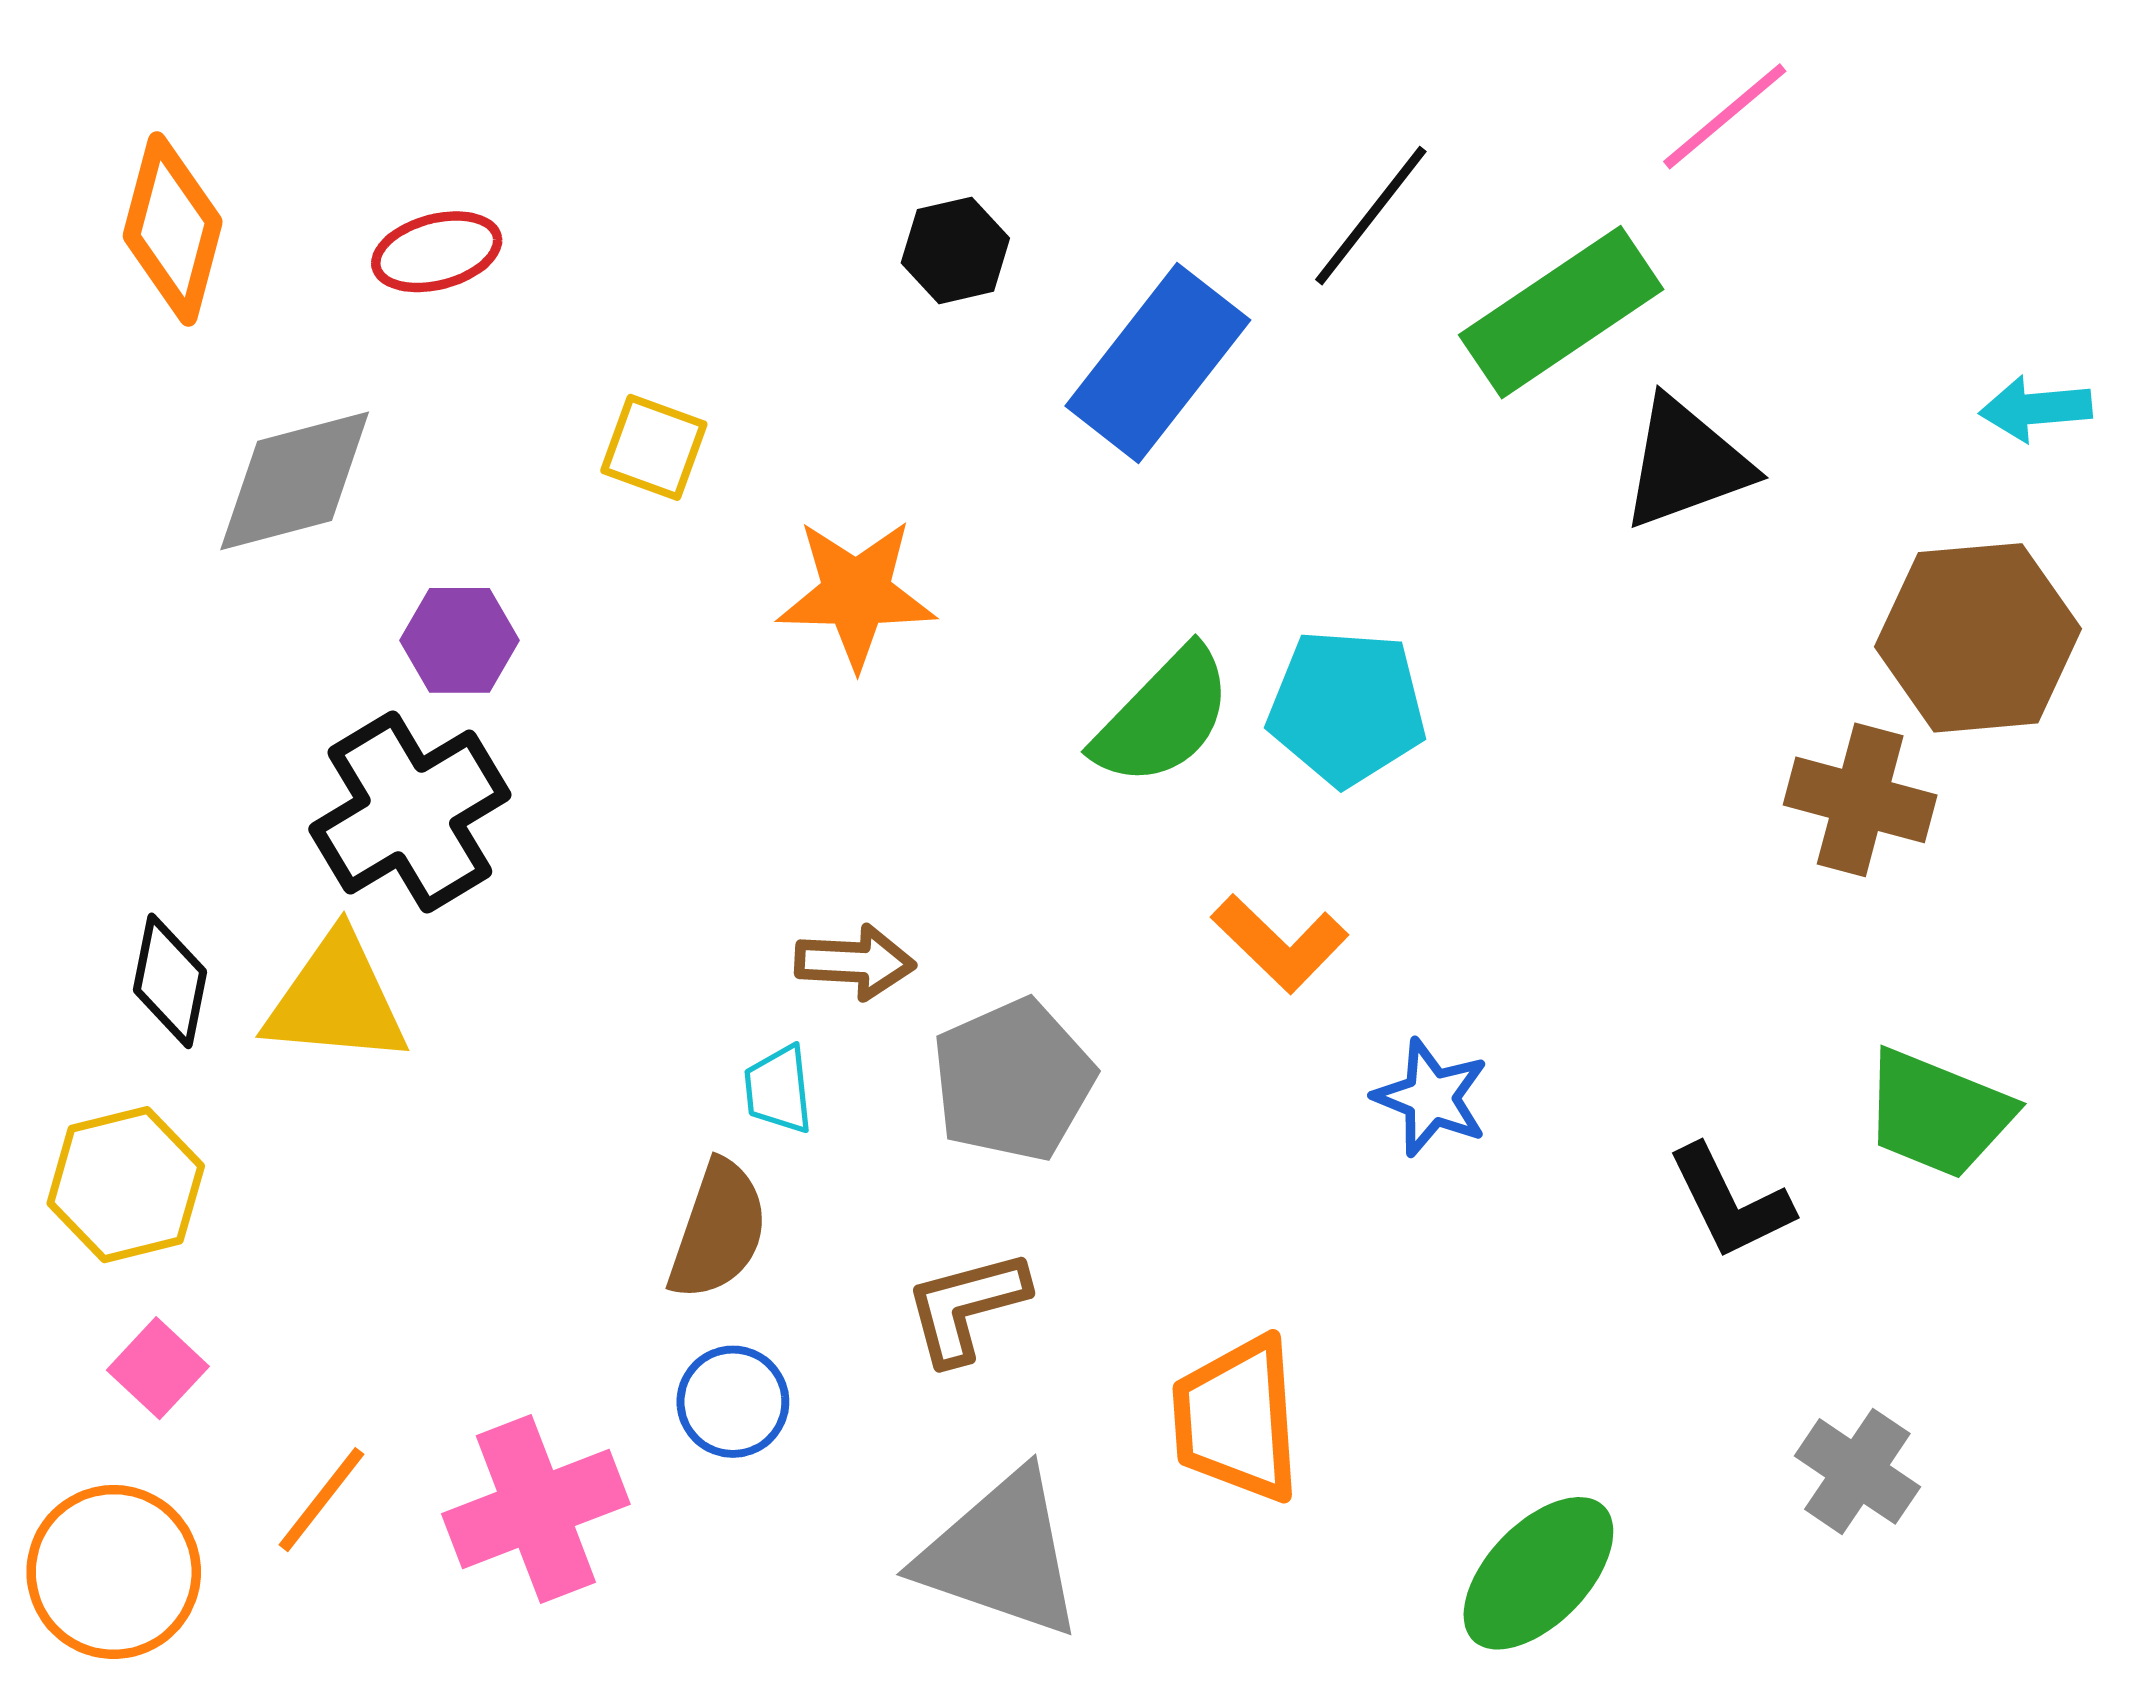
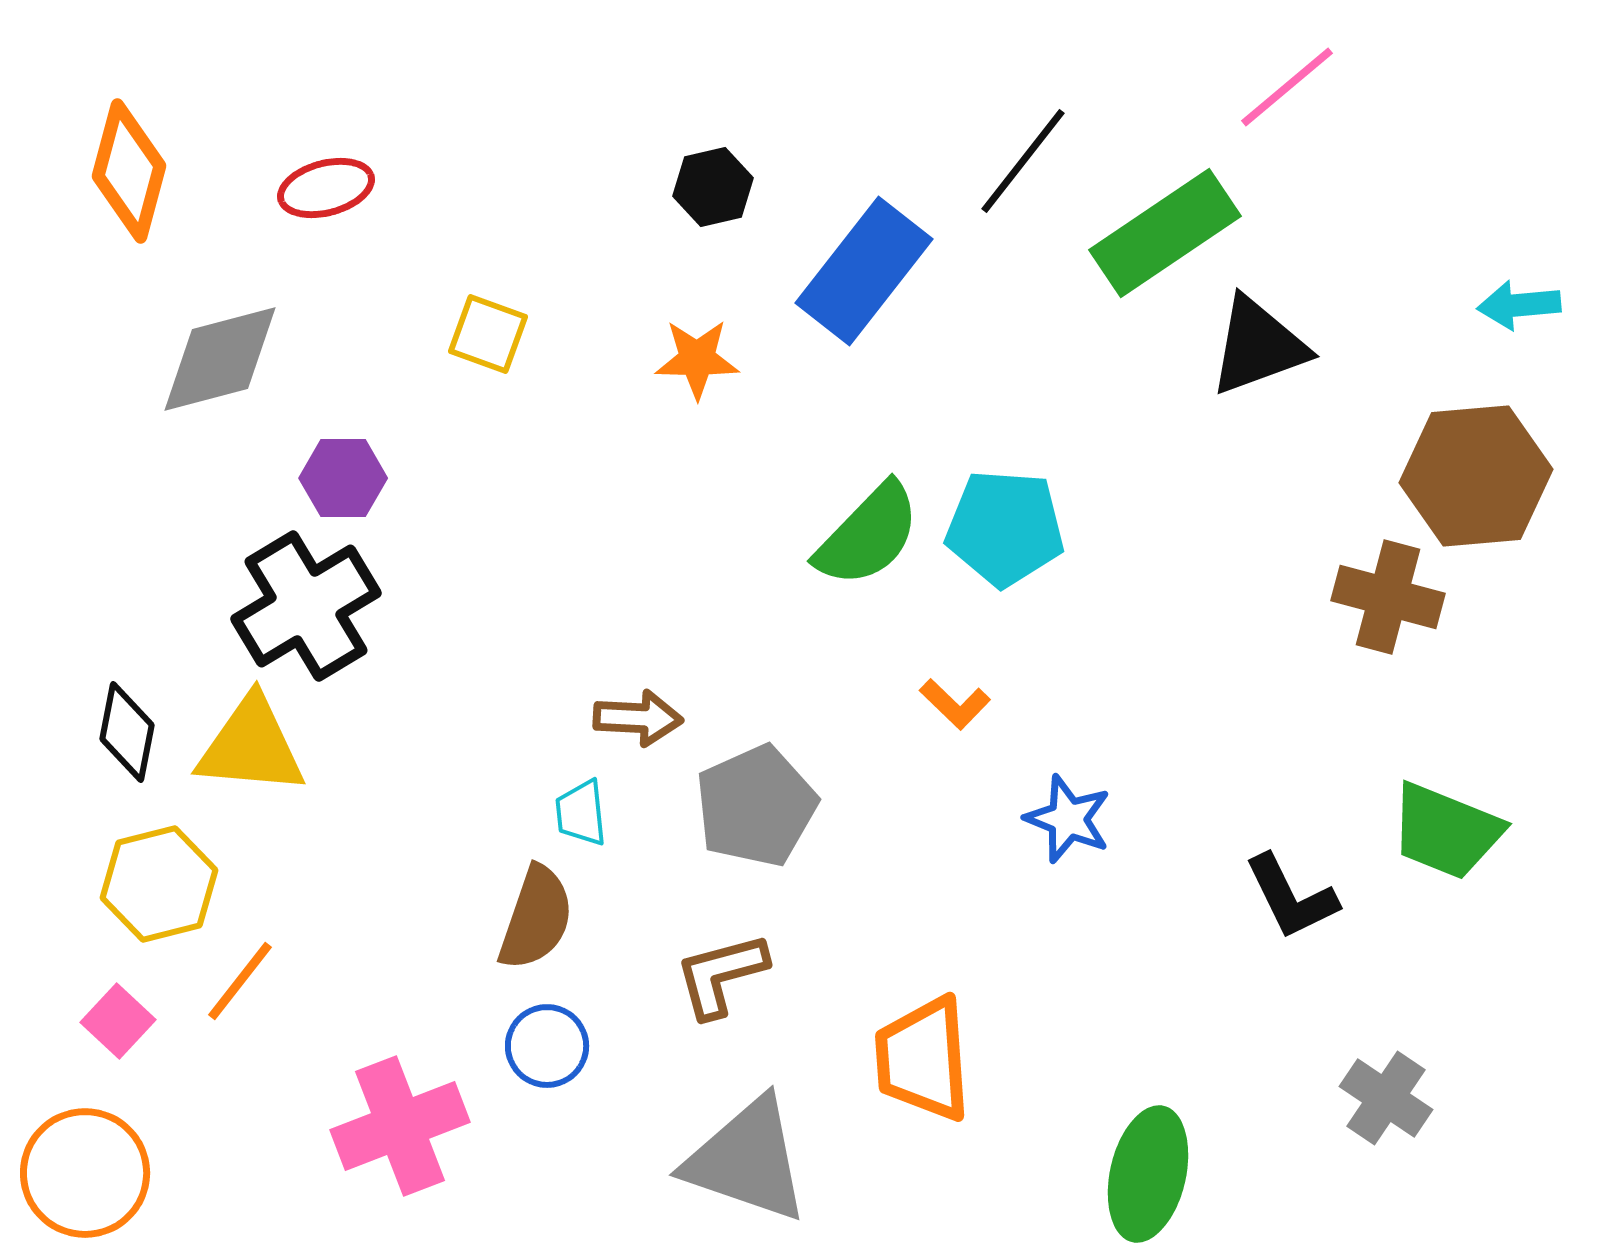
orange star: (856, 594) -> (697, 359), moved, size x0.7
orange L-shape: (1280, 943) -> (955, 704), size x0.7
yellow hexagon: (126, 1185) -> (159, 884), moved
orange line: (321, 1500) -> (240, 981), moved
green ellipse: (1538, 1573) -> (1148, 1174), turned -31

